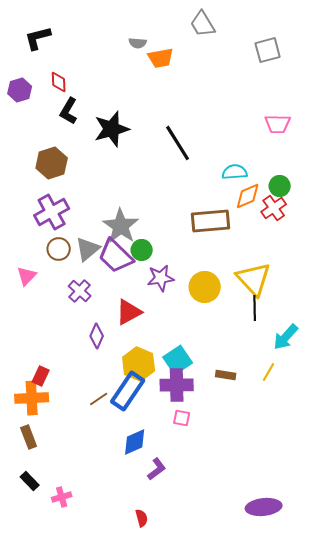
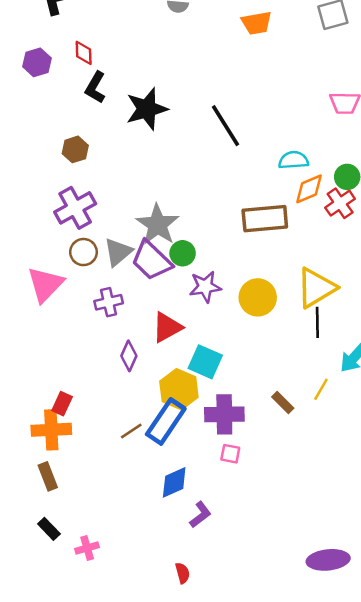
orange trapezoid: (161, 58) -> (257, 23), moved
brown hexagon: (52, 163) -> (75, 149), size x0.7
pink triangle: (27, 276) -> (45, 284), size x1.6
yellow triangle: (254, 279) -> (316, 288), turned 42
purple cross: (80, 291) -> (109, 302), turned 35
cyan square: (178, 360) -> (205, 362), moved, turned -32
yellow line: (269, 372) -> (321, 389), moved
brown rectangle: (226, 375) -> (283, 402), turned 36

